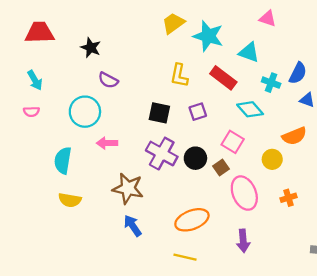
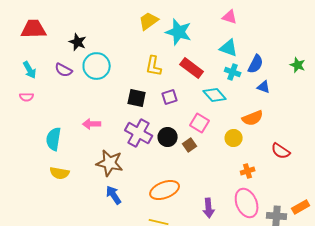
cyan triangle: (249, 52) -> (229, 48), moved
purple semicircle: (108, 80) -> (64, 70), moved
cyan circle: (85, 112) -> (97, 66), moved
pink ellipse: (244, 193) -> (247, 203), moved

